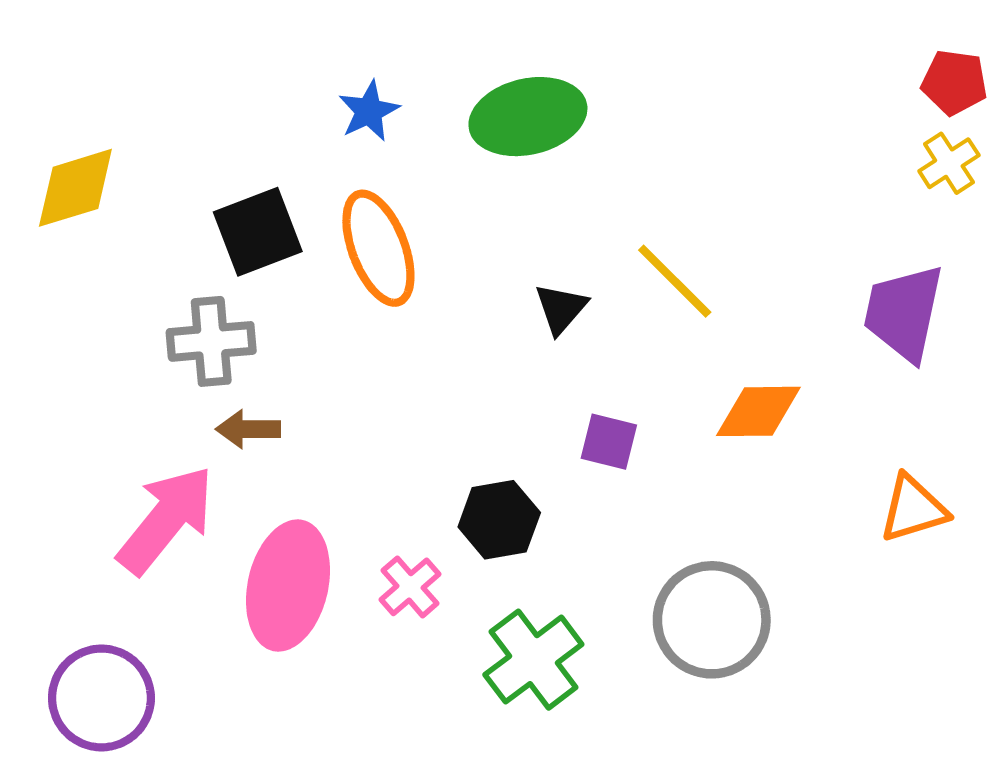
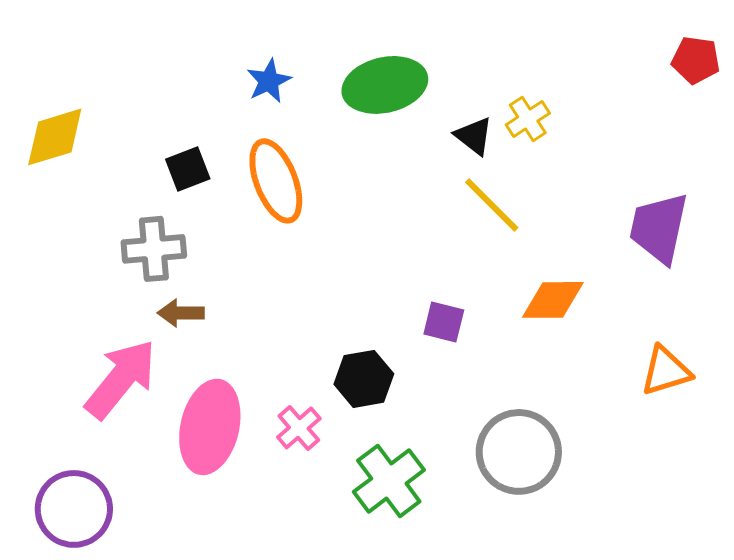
yellow cross: (949, 163) -> (528, 119), moved
black square: (258, 232) -> (188, 169), size x0.7
black triangle: (561, 309) -> (474, 136), moved, turned -33

